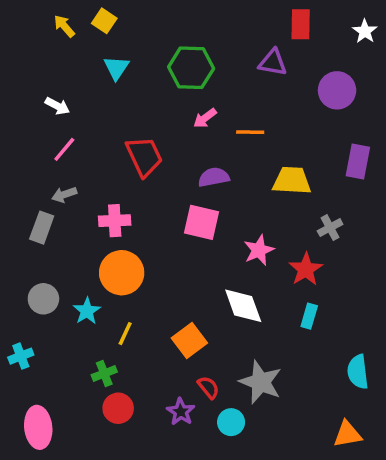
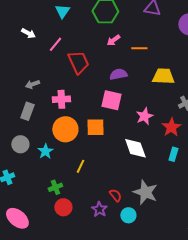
pink line: (64, 149) -> (55, 44), moved
gray rectangle: (42, 228) -> (27, 111), moved
yellow line: (125, 334) -> (80, 166), moved
orange square: (189, 340) -> (95, 127), moved, turned 36
pink ellipse: (38, 427) -> (17, 218), turned -45

